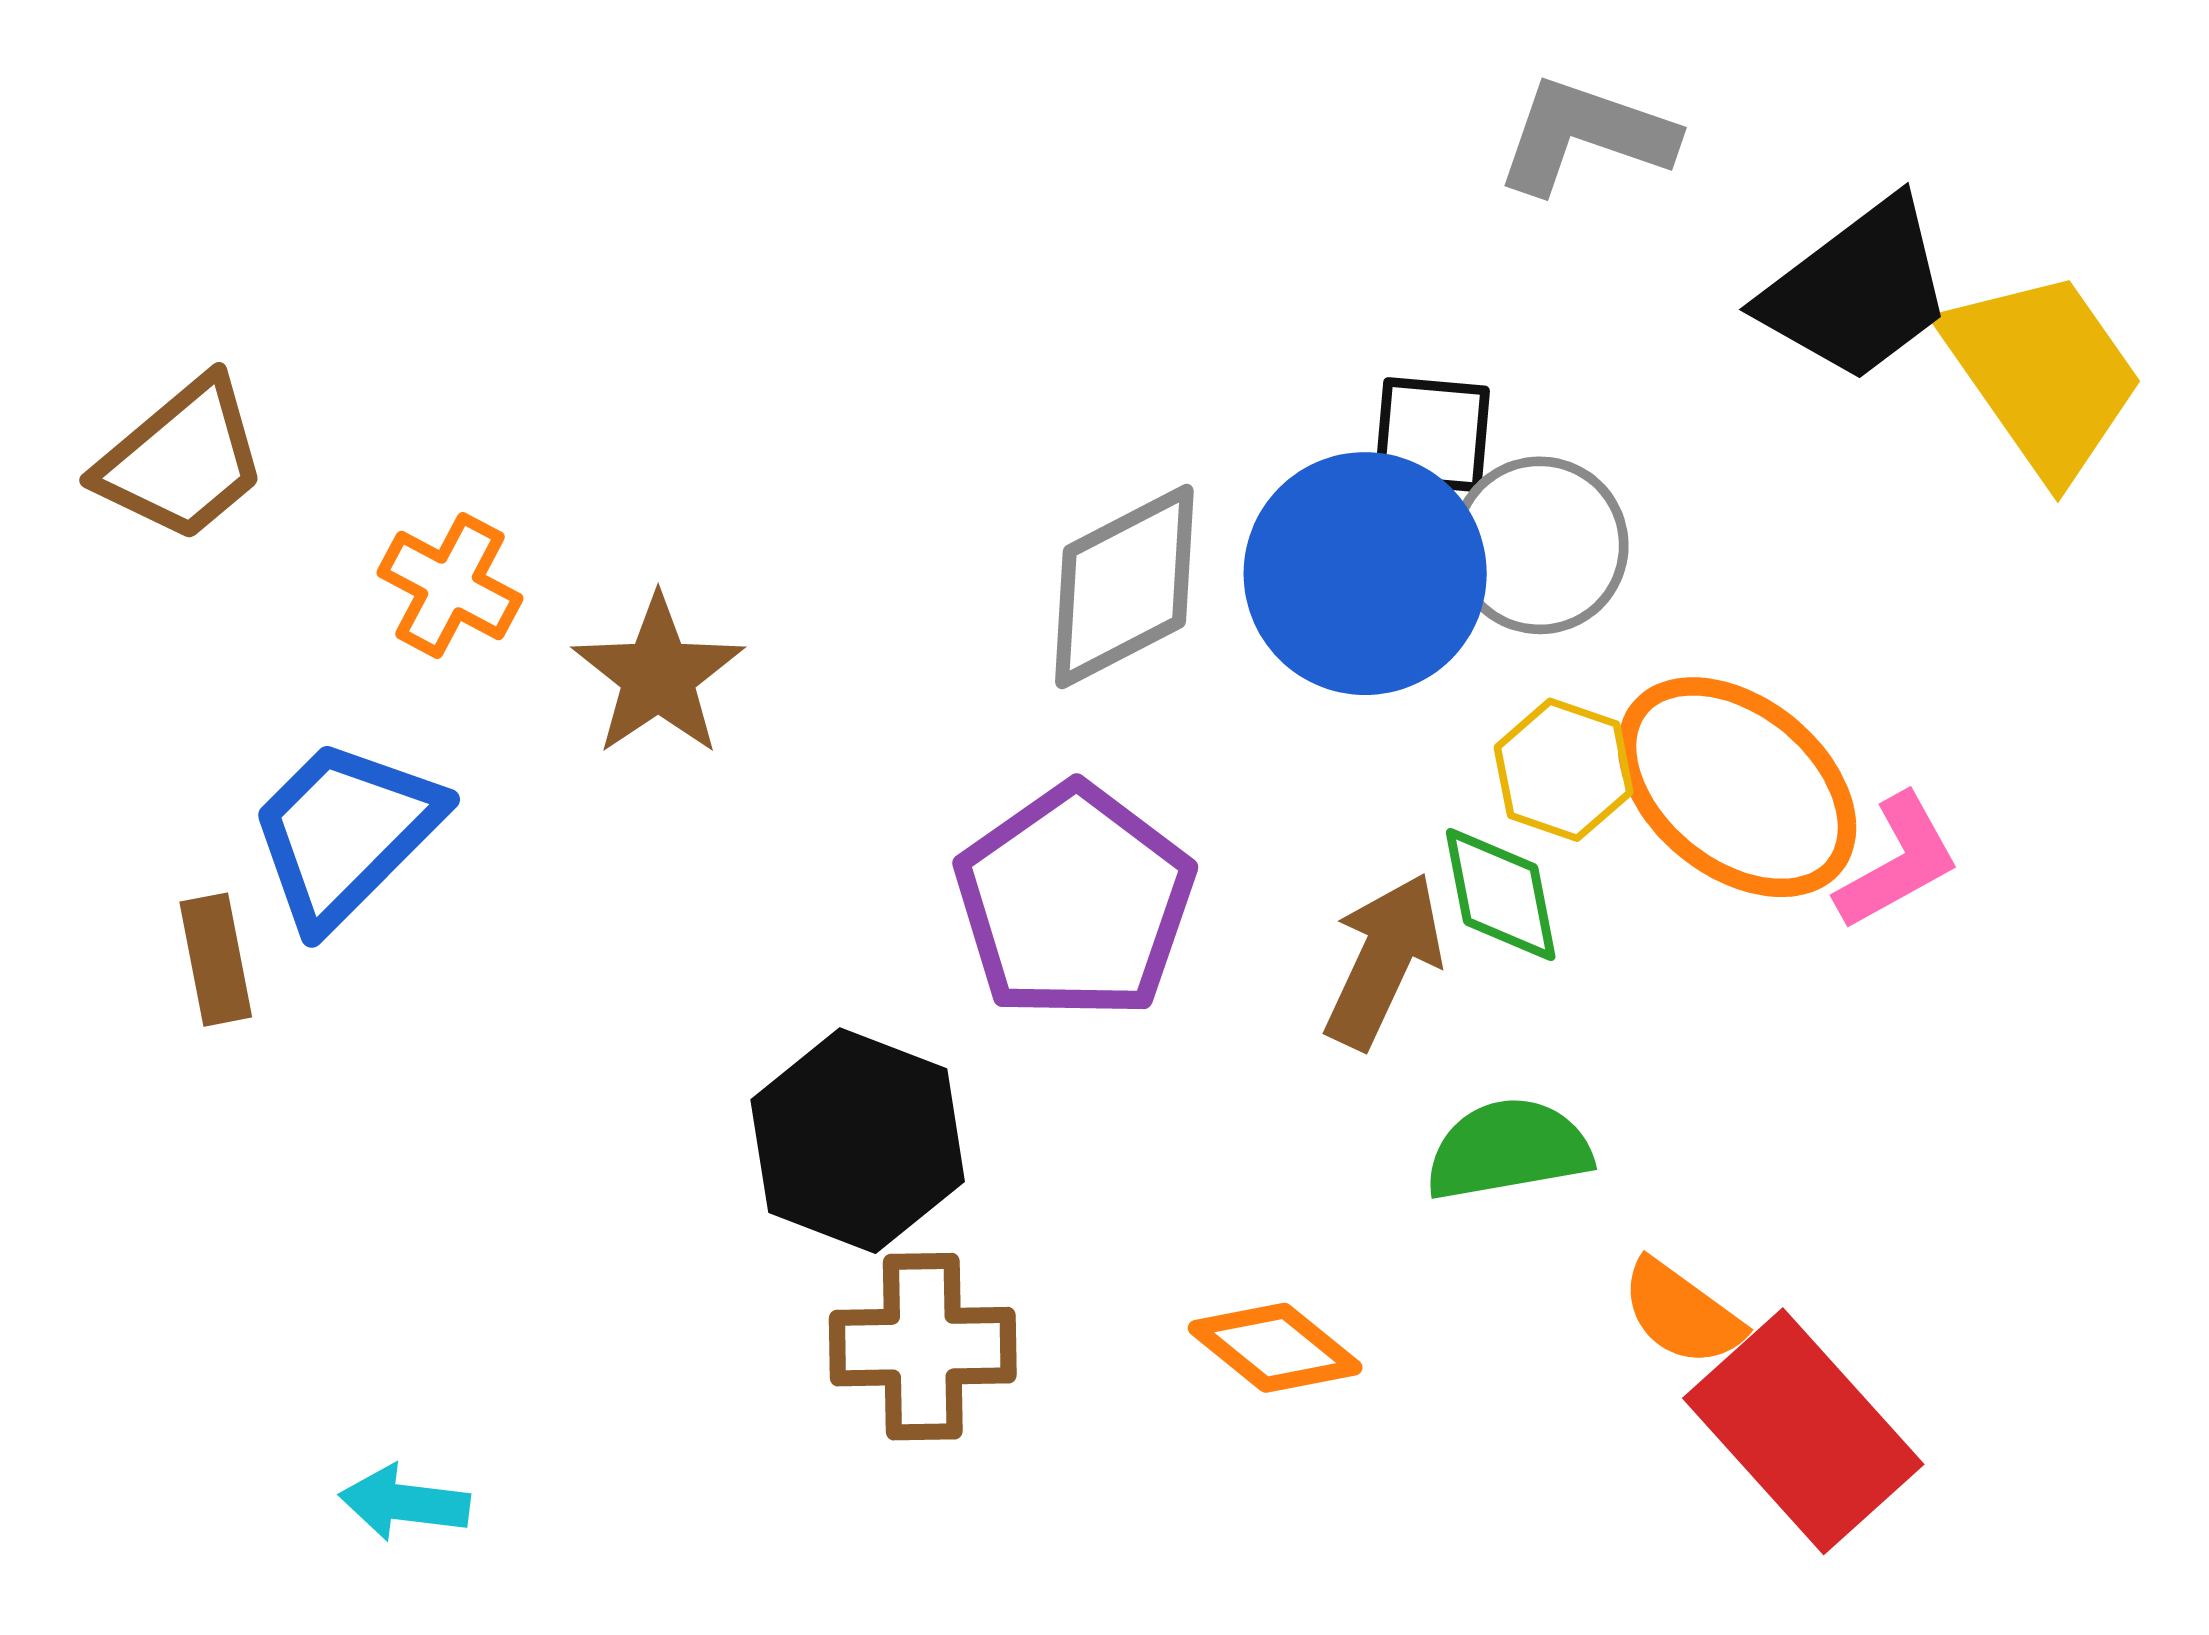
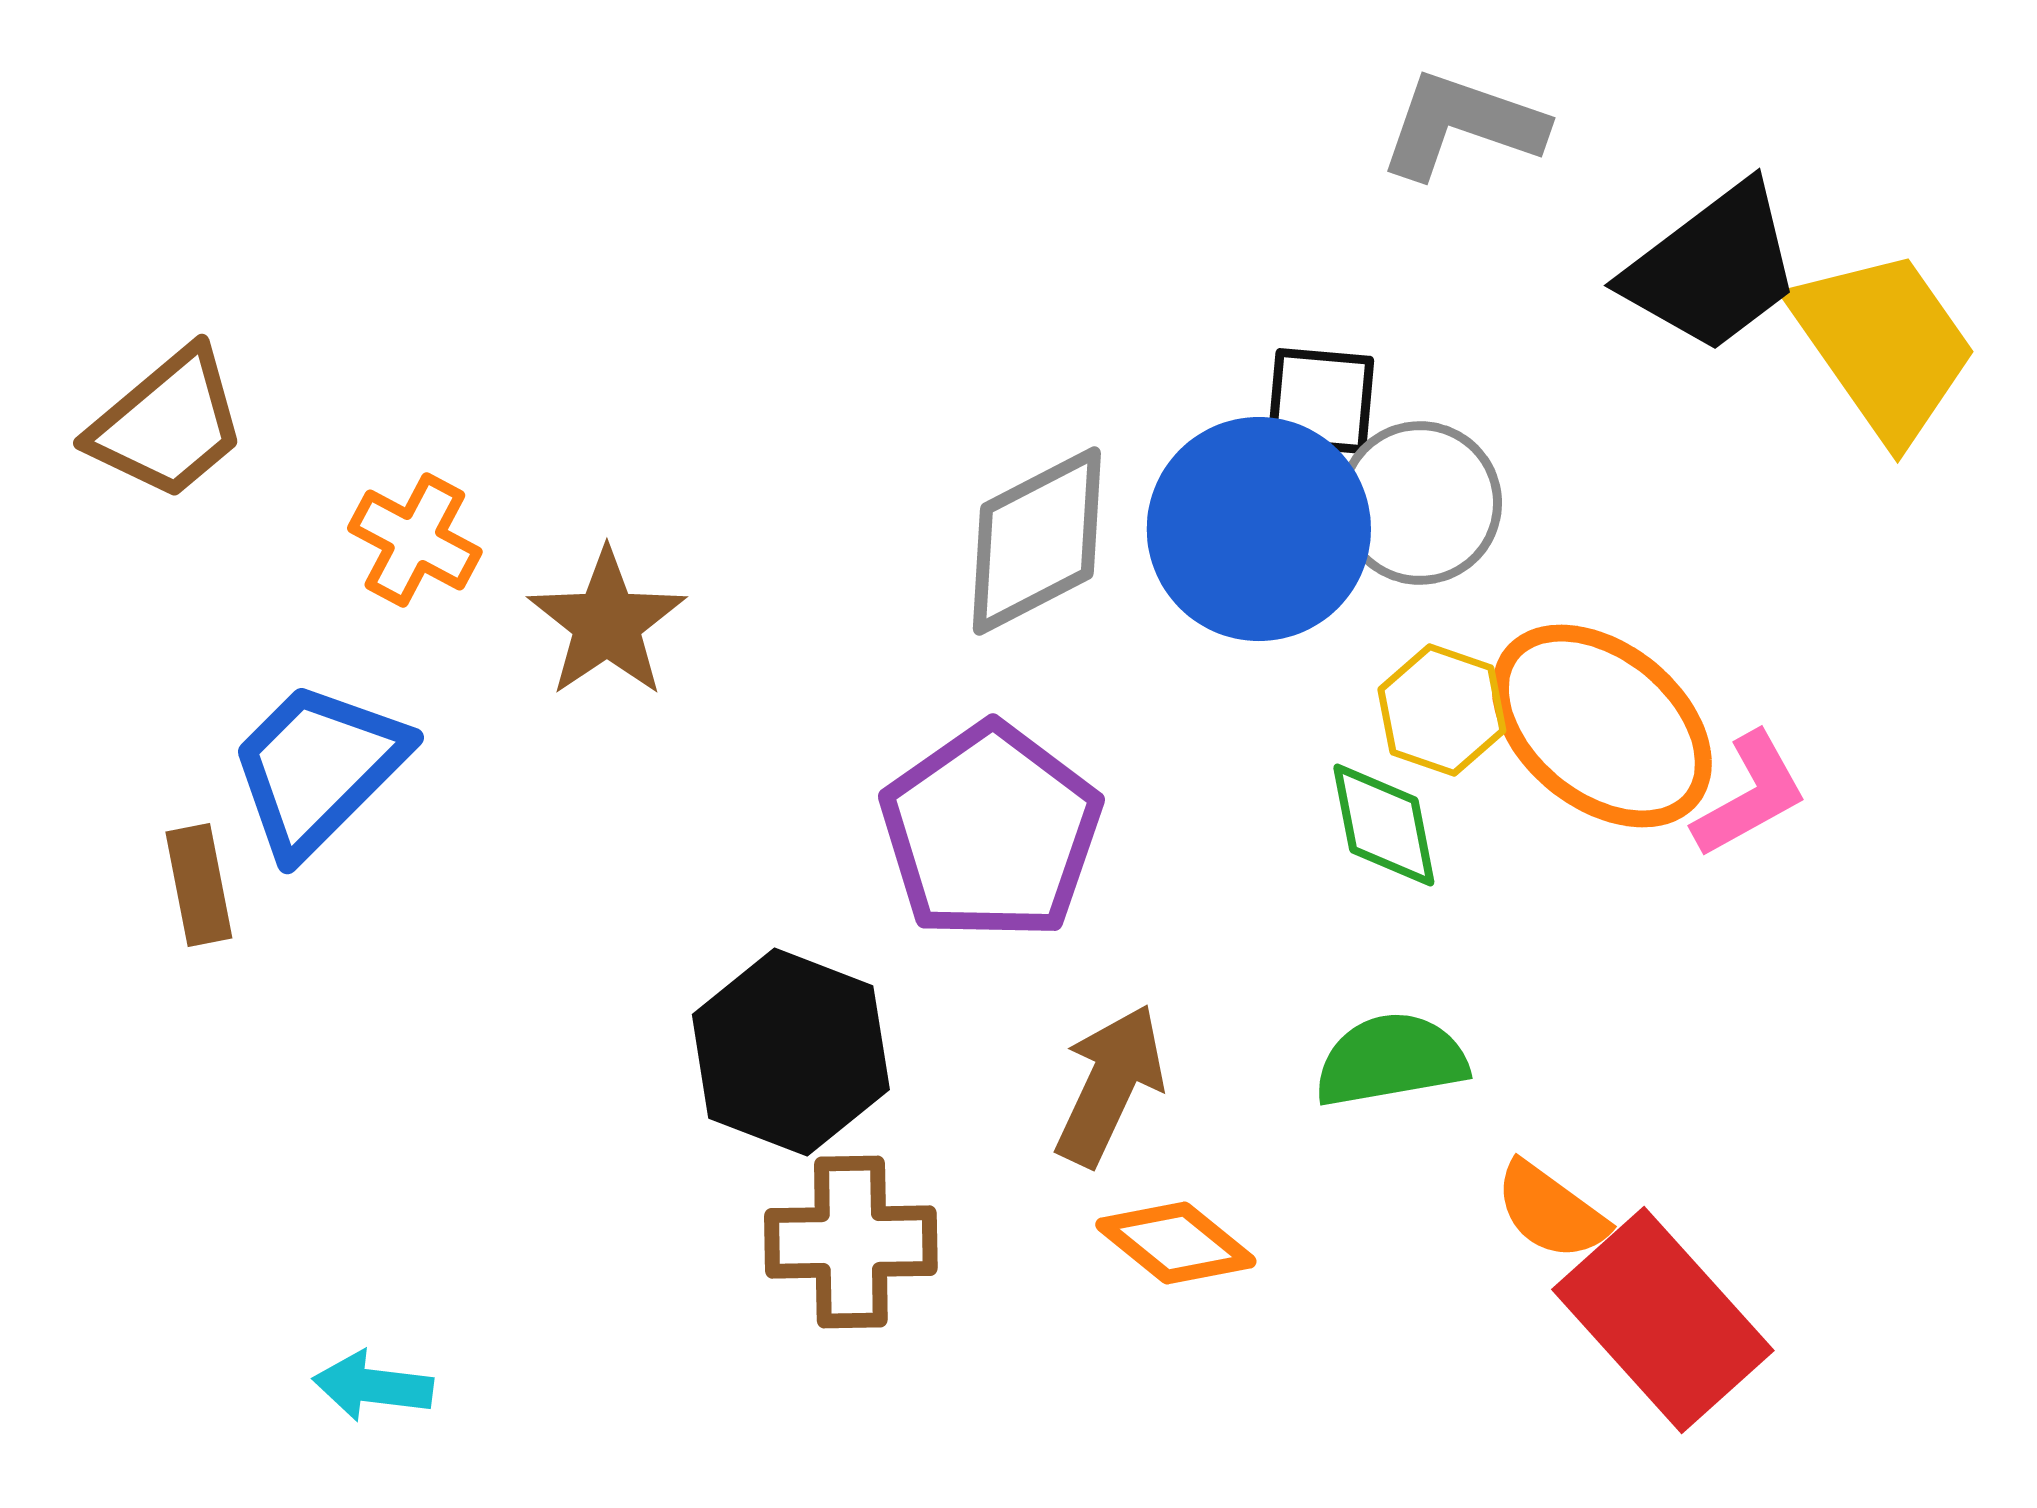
brown arrow: (1384, 961) -> (1110, 1085), moved

